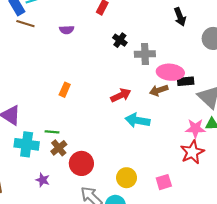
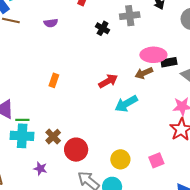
gray cross: (145, 54) -> (130, 16), moved
cyan arrow: (138, 120) -> (126, 104), turned -35
green line: (52, 132) -> (22, 120), moved

